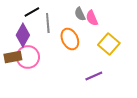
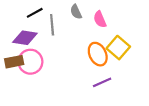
gray semicircle: (80, 14) -> (76, 12), moved
purple diamond: (23, 35) -> (25, 38), turned 70
orange ellipse: (70, 39) -> (98, 54), moved

